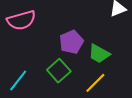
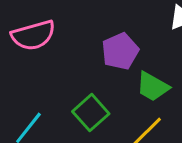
purple pentagon: (71, 42) -> (120, 51), moved

